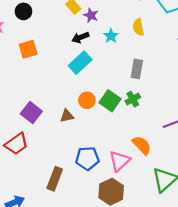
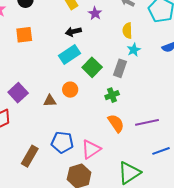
purple star: (91, 15) -> (95, 13), moved
cyan star: (111, 36) -> (134, 50), moved
green square: (110, 101) -> (92, 67), moved
orange semicircle: (142, 145) -> (116, 123), moved

